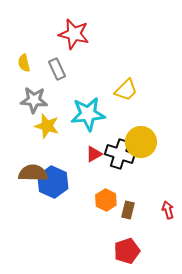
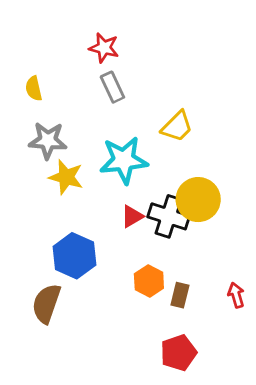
red star: (74, 34) -> (104, 48), size x0.7
gray rectangle: (57, 69) -> (112, 87), moved
brown semicircle: (33, 173) -> (46, 304), moved, turned -72

